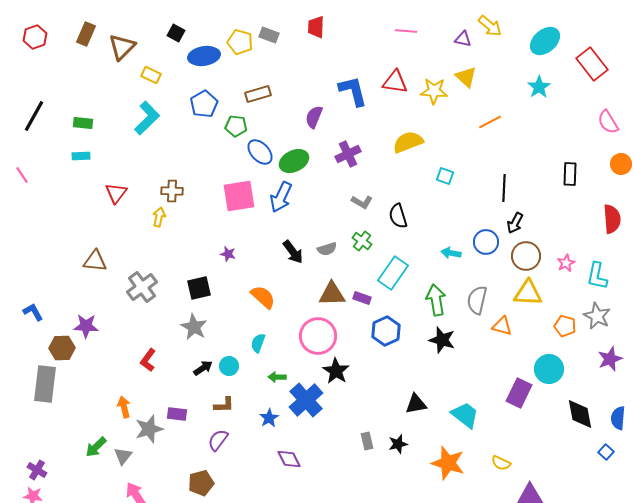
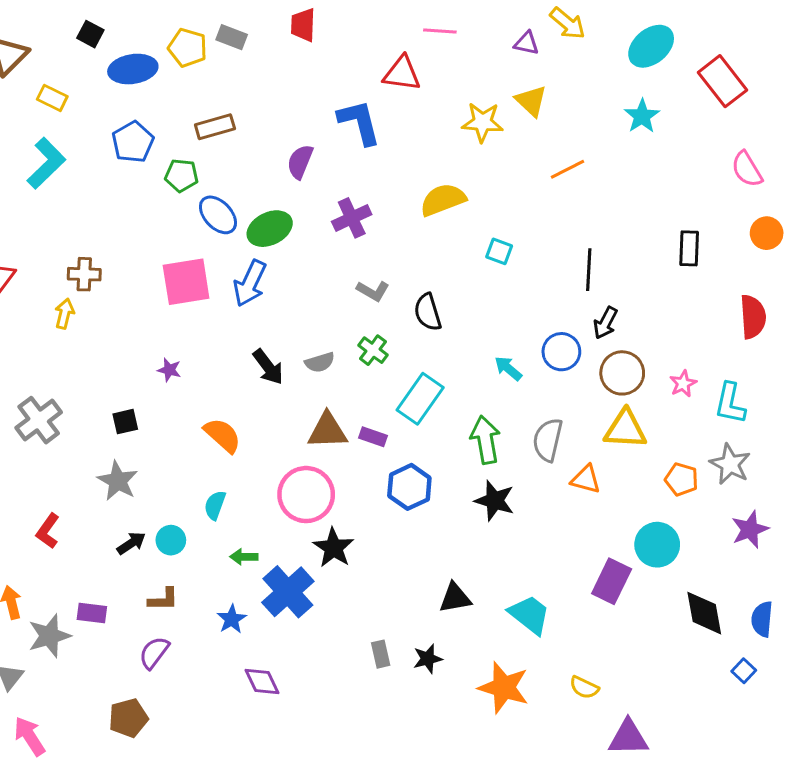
red triangle: (395, 82) -> (402, 74), moved
cyan arrow: (451, 253) -> (508, 368), turned 30
black square: (199, 288) -> (125, 422), size x0.7

